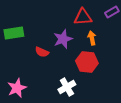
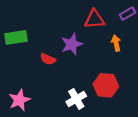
orange arrow: (92, 38) -> (116, 43), moved
red hexagon: (87, 62) -> (106, 85), moved

